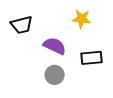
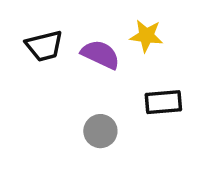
purple semicircle: (55, 46) -> (100, 54), moved

